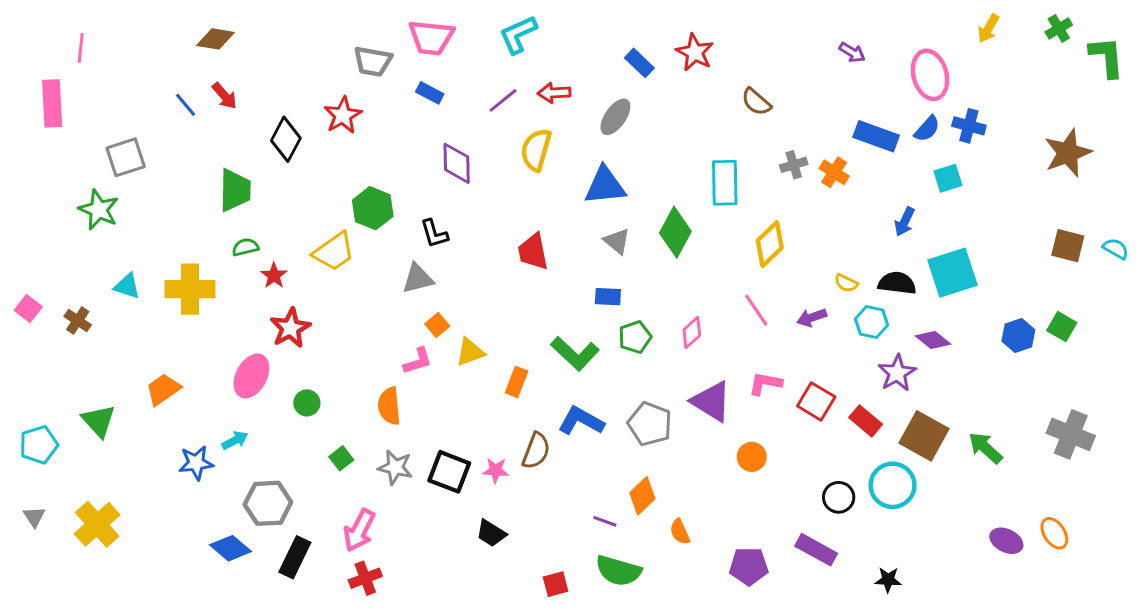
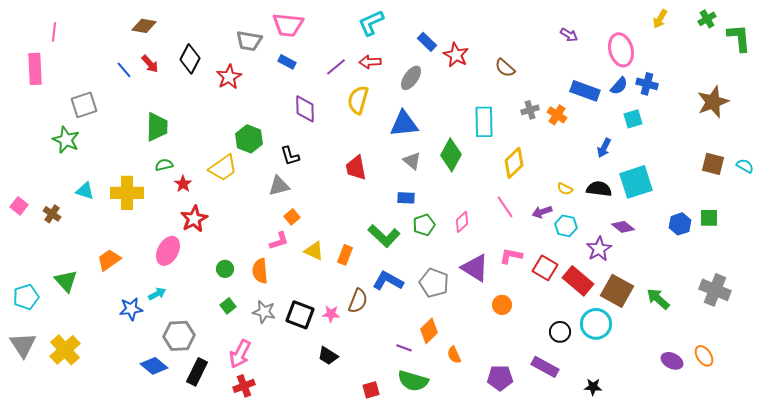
cyan L-shape: (518, 34) -> (371, 23), moved
red star: (695, 52) -> (456, 55), moved
black diamond: (286, 139) -> (190, 59), moved
cyan hexagon: (872, 322) -> (566, 226), moved
green square: (1062, 327) -> (709, 218), turned -30
yellow triangle: (470, 352) -> (314, 251), moved, turned 45
green circle: (307, 403) -> (225, 269), moved
red rectangle: (866, 421) -> (578, 281), size x1.4
gray triangle: (34, 517) -> (23, 345), size x1.8

